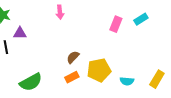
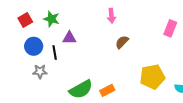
brown semicircle: (73, 57) -> (122, 42), moved
orange rectangle: (72, 77) -> (107, 90), moved

